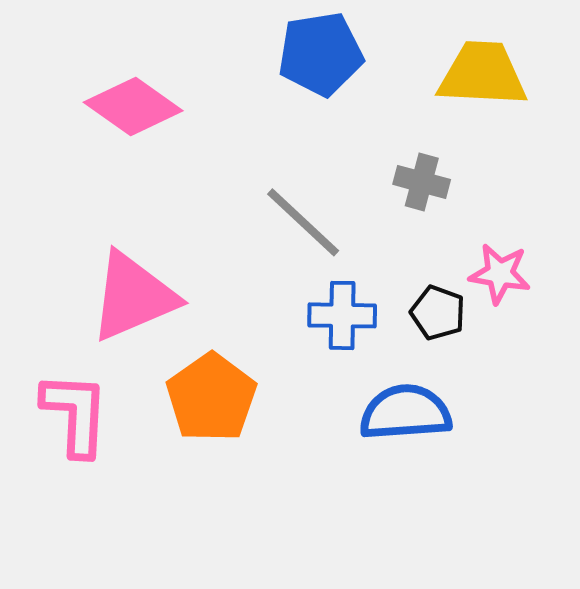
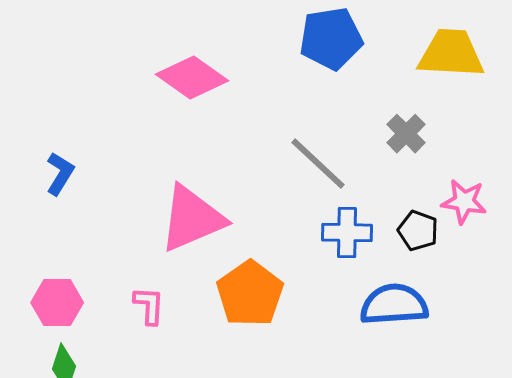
gray cross: (422, 182) -> (406, 134), turned 30
pink L-shape: (75, 414) -> (149, 306), size x0.6

